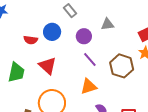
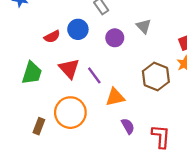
gray triangle: (107, 24) -> (144, 26), turned 48
red semicircle: (31, 40) -> (52, 37), turned -40
purple line: (90, 60) -> (94, 75), moved

